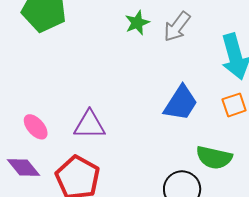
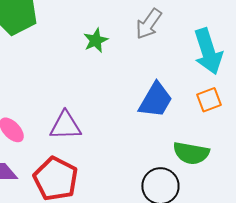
green star: (137, 23) -> (96, 40), moved

